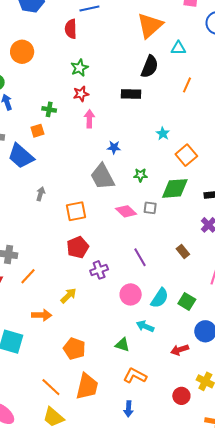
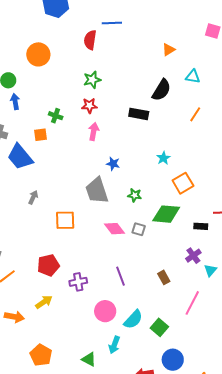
orange triangle: (150, 25) -> (169, 50), size x0.5
red pentagon: (78, 247) -> (48, 265), moved
cyan arrow: (145, 326) -> (114, 345), turned -102

